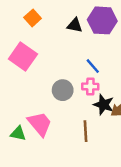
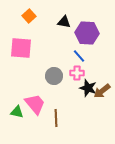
purple hexagon: (102, 20) -> (87, 33), moved
pink square: (23, 56) -> (21, 48), turned -30
brown line: (85, 131) -> (56, 118), moved

